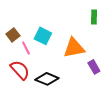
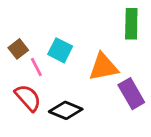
green rectangle: (94, 17) -> (131, 24), size x1.5
purple rectangle: (94, 67) -> (131, 94), size x1.5

